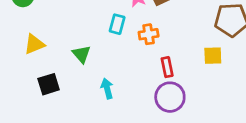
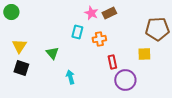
yellow triangle: (34, 44) -> (19, 46), turned -35
black square: (49, 84) -> (21, 68), moved, turned 35
purple circle: (170, 97) -> (125, 80), moved

